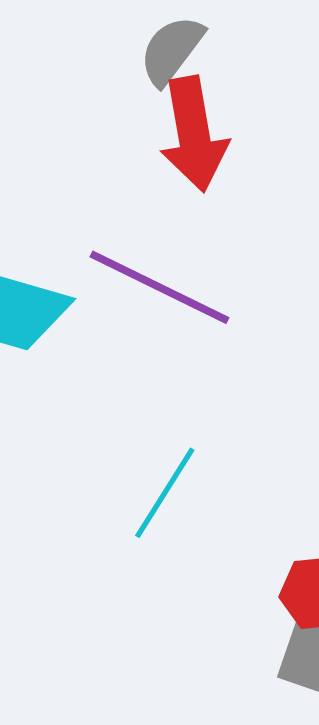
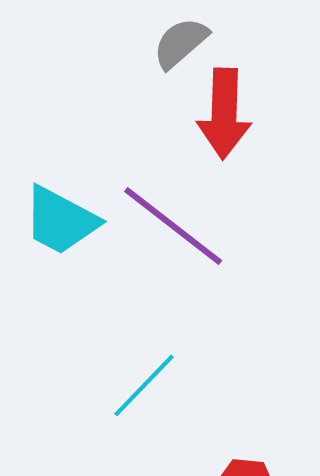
gray semicircle: (172, 50) -> (181, 43), moved

